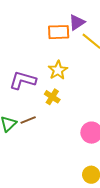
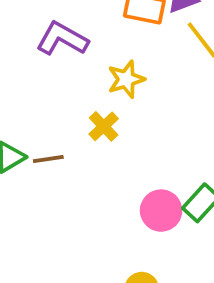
purple L-shape: (23, 80) -> (62, 39), moved

